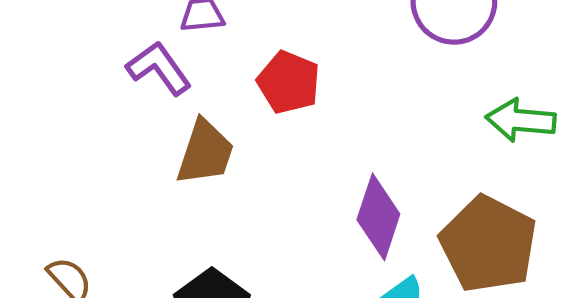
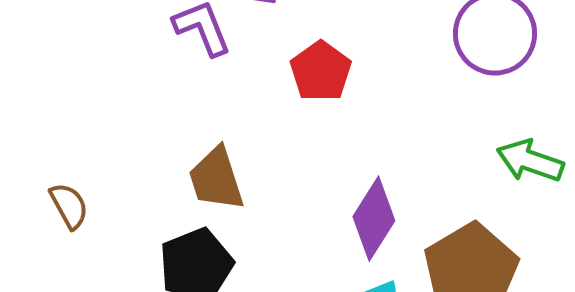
brown trapezoid: (205, 152) -> (216, 179), moved, turned 130

